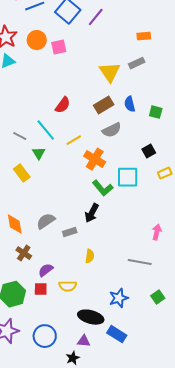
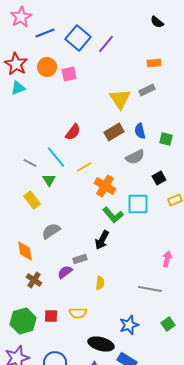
gray semicircle: (112, 130) -> (135, 157), moved
gray semicircle: (46, 221) -> (51, 231), moved
purple semicircle: (46, 270) -> (65, 272), moved

